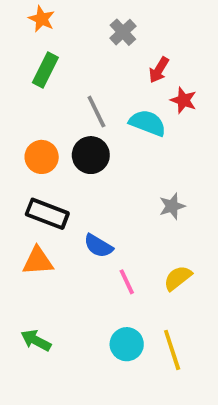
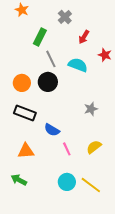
green rectangle: (45, 70) -> (40, 37), moved
red star: (183, 100) -> (105, 55), moved
orange triangle: (38, 261) -> (26, 151), moved
yellow line: (172, 350) -> (91, 185), turned -35

